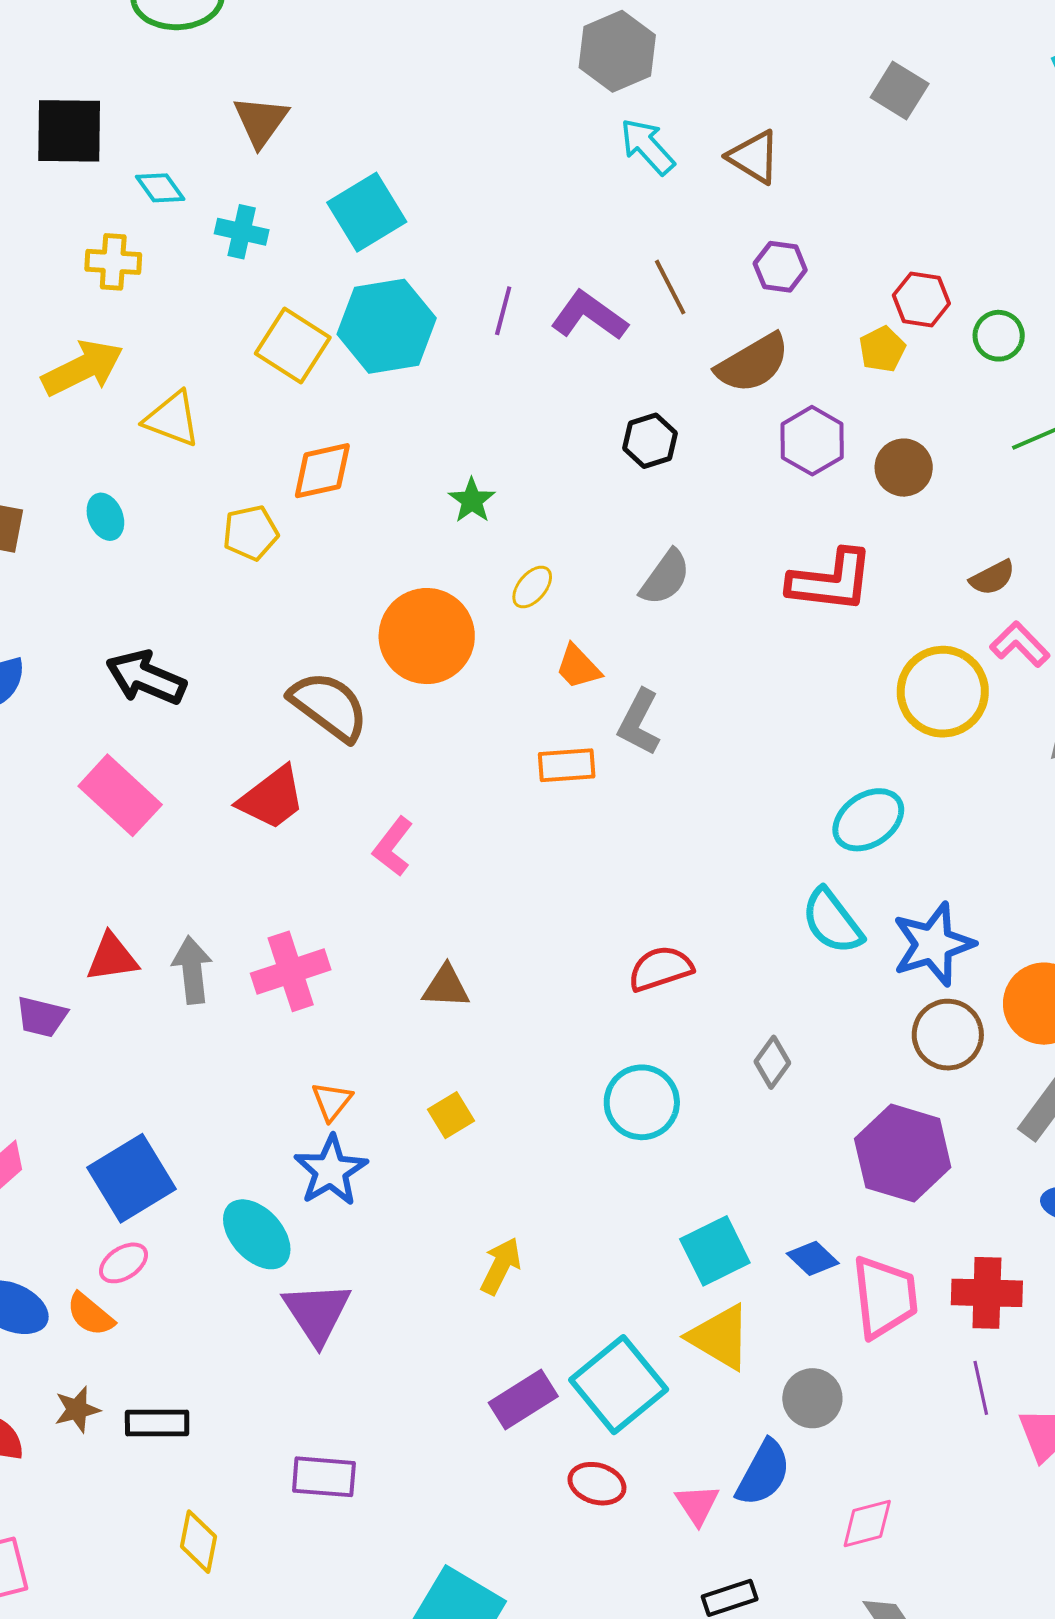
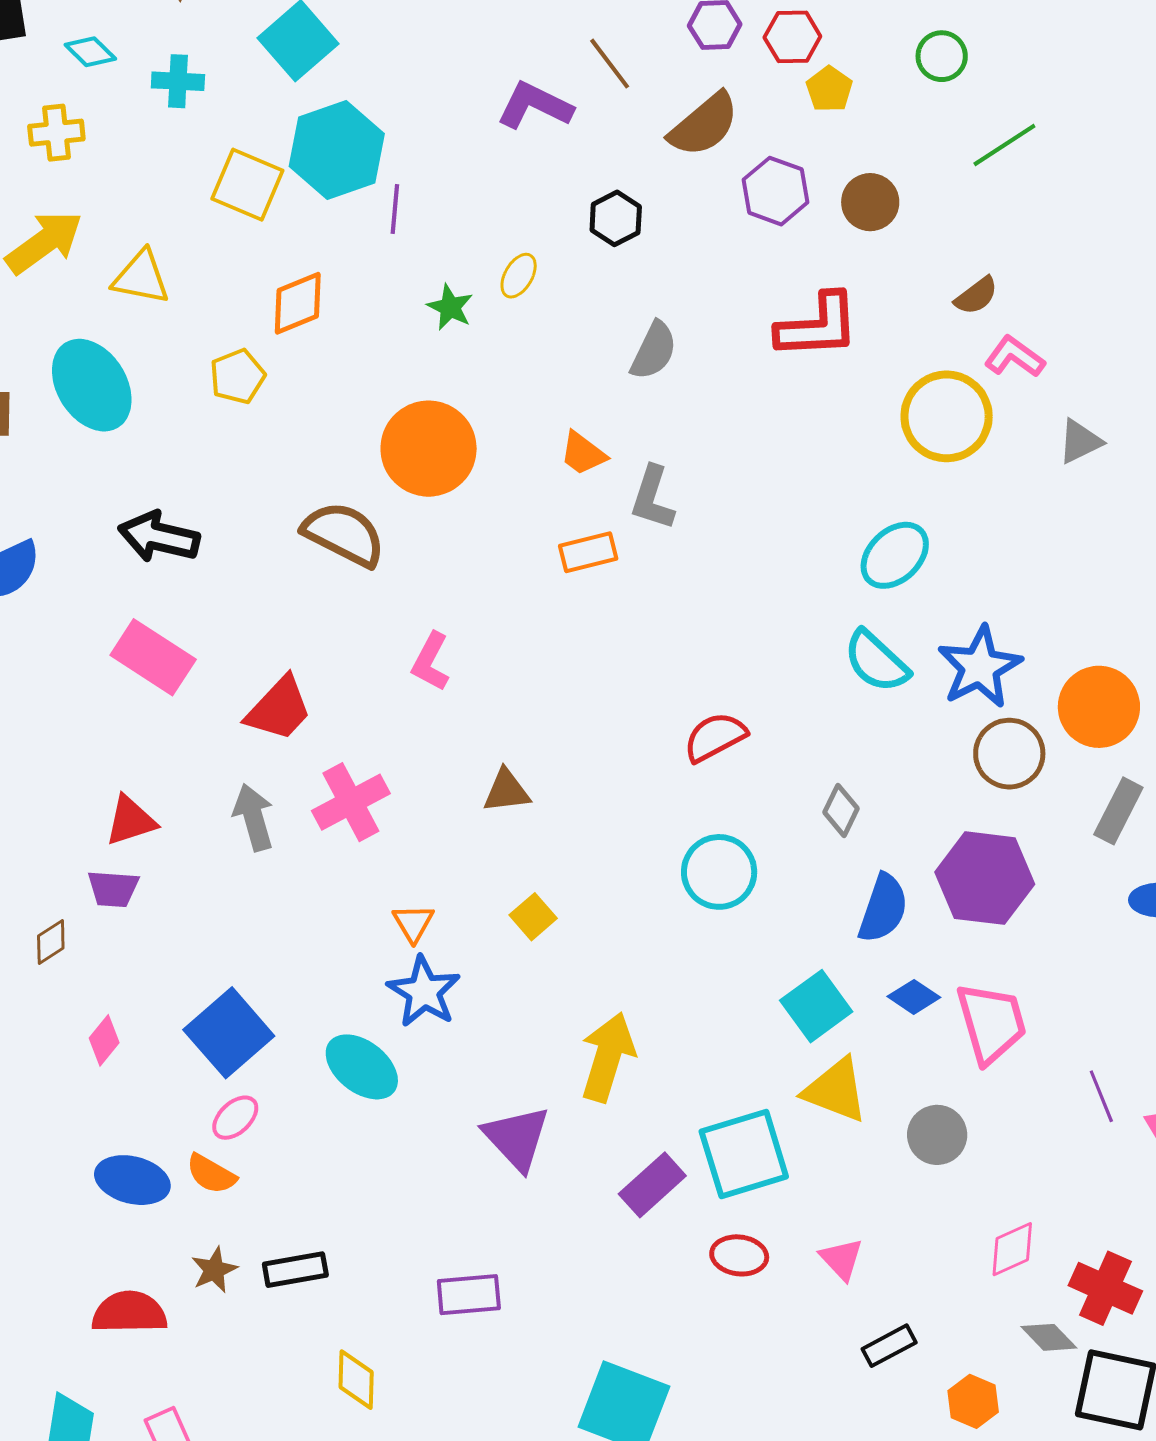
red hexagon: (921, 299) -> (792, 37), moved
purple line: (503, 311) -> (395, 209), moved
cyan ellipse: (105, 517) -> (92, 385), size x2.0
yellow ellipse: (532, 587) -> (519, 276), moved
red trapezoid: (272, 798) -> (279, 709), moved
red triangle: (112, 958) -> (131, 821), moved
yellow arrow: (501, 1266) -> (608, 1057), size x1.5
red cross: (987, 1293) -> (1105, 1288), moved, turned 32
purple triangle: (317, 1313) -> (517, 1138), moved
cyan square: (619, 1385) -> (744, 1154), turned 32
blue semicircle: (763, 1473) -> (883, 908), moved

